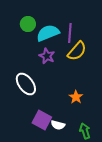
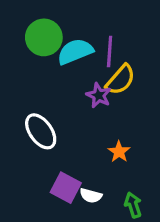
green circle: (28, 24) -> (44, 37), size x1.5
purple star: (47, 56) -> (99, 95), moved

